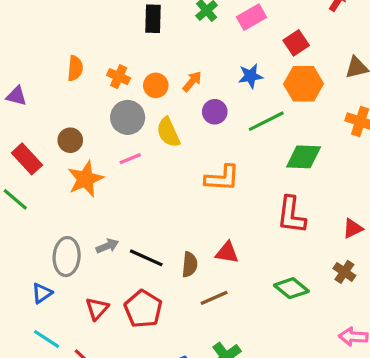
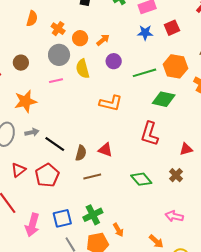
blue star: (251, 76) -> (145, 33), moved
orange hexagon: (304, 84) -> (175, 66), moved
orange star: (85, 179) -> (25, 101), moved

